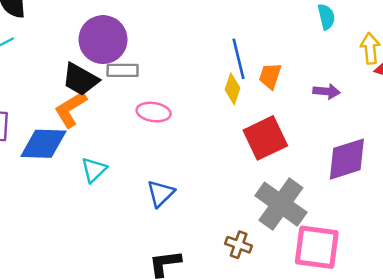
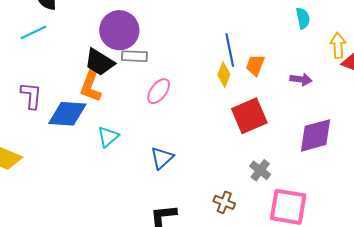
orange L-shape: (71, 109) -> (91, 86), turned -40
pink ellipse: (154, 112) -> (159, 91), turned -64
gray cross: (281, 204) -> (260, 170), size x0.5

